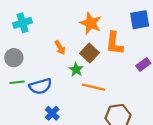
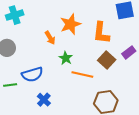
orange star: (91, 23) -> (70, 24), moved, turned 30
brown square: (90, 53) -> (107, 60), moved
green line: (17, 82) -> (10, 85), moved

